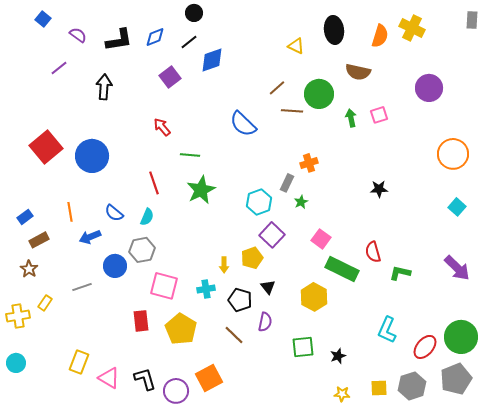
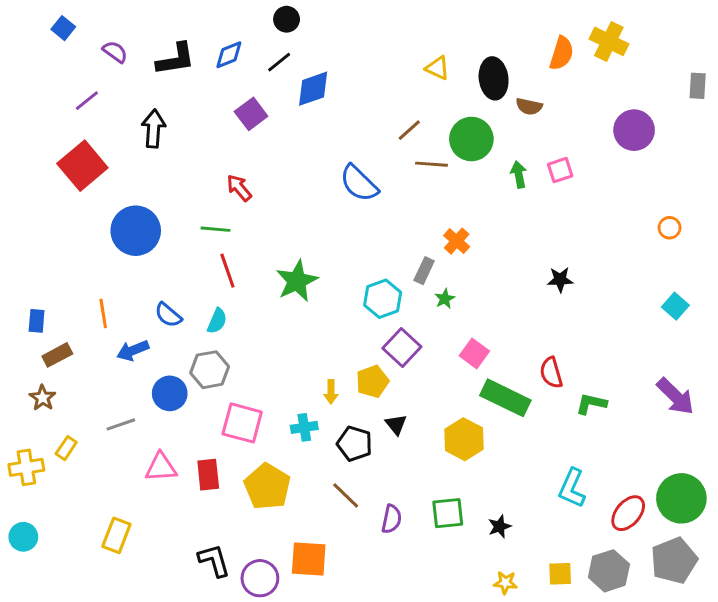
gray rectangle: (472, 20) -> (698, 86), moved
black ellipse: (334, 30) -> (494, 78), moved
brown semicircle: (358, 72) -> (529, 106), size x0.7
red square: (46, 147) -> (82, 166), moved
orange circle: (453, 154) -> (670, 228), size x0.5
green line: (190, 155) -> (216, 229), moved
orange cross: (309, 163) -> (457, 241), turned -30
blue rectangle: (25, 217) -> (37, 321), turned -49
purple semicircle: (265, 322) -> (392, 519), moved
pink triangle: (109, 378) -> (161, 467), moved, turned -35
orange square: (209, 378) -> (309, 559), turned 32

